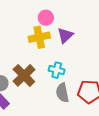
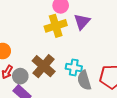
cyan cross: (57, 70) -> (74, 67), moved

